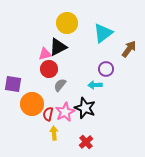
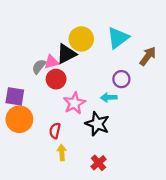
yellow circle: (67, 23) -> (81, 39), moved
gray semicircle: (60, 85) -> (39, 66), moved
orange circle: (32, 104) -> (19, 119), moved
pink star: (65, 112) -> (74, 103), moved

